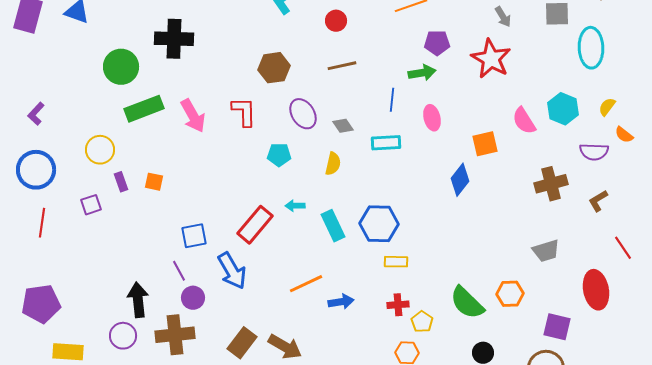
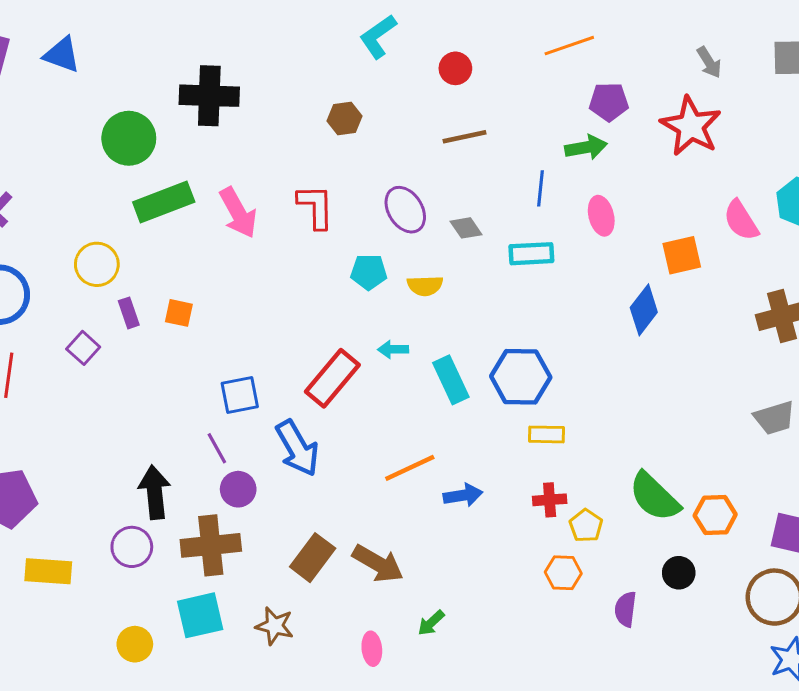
brown hexagon: (274, 68) -> (344, 119), moved, size x0.7
yellow semicircle: (333, 164) -> (425, 286), moved, turned 75
purple square: (91, 205) -> (83, 348), turned -30
orange hexagon: (510, 294) -> (715, 515), moved

